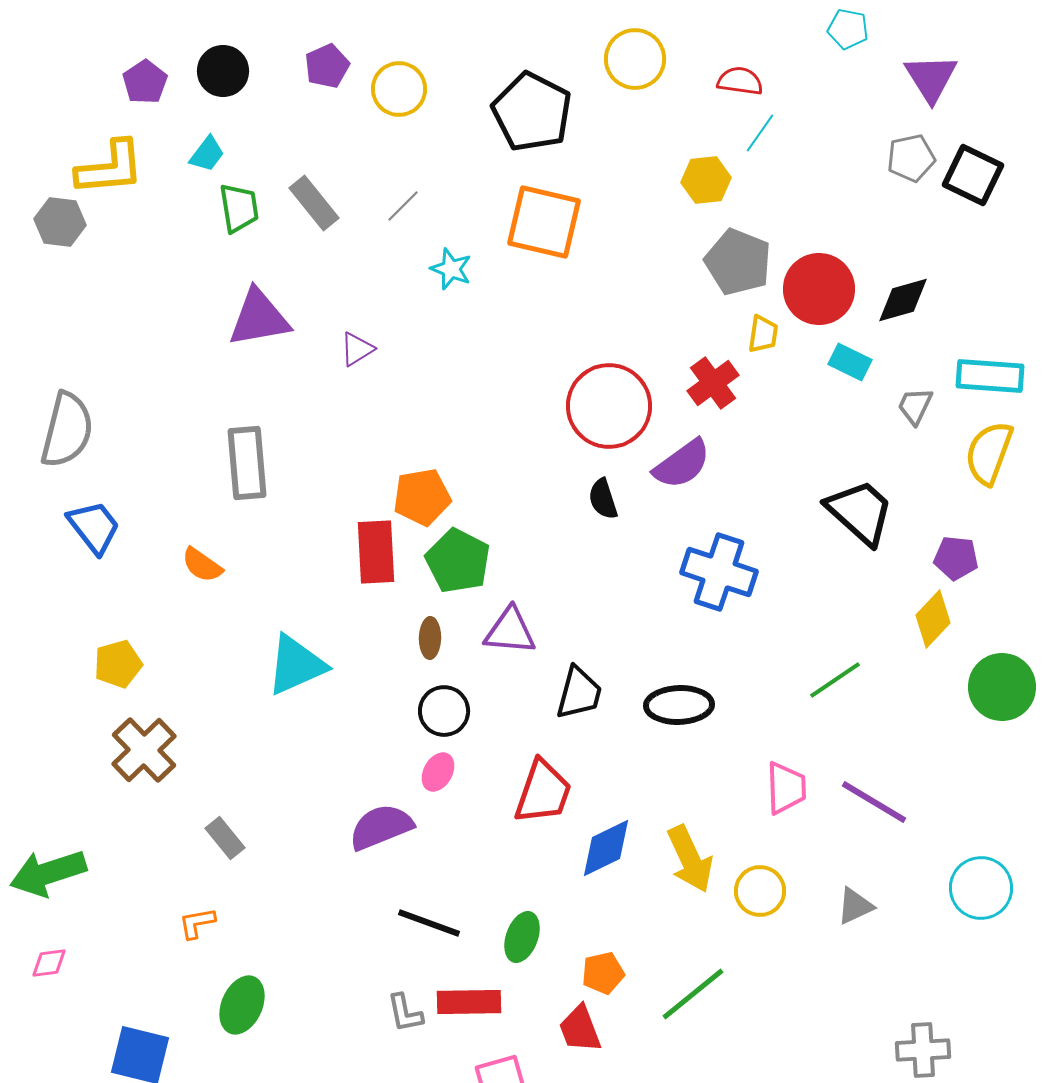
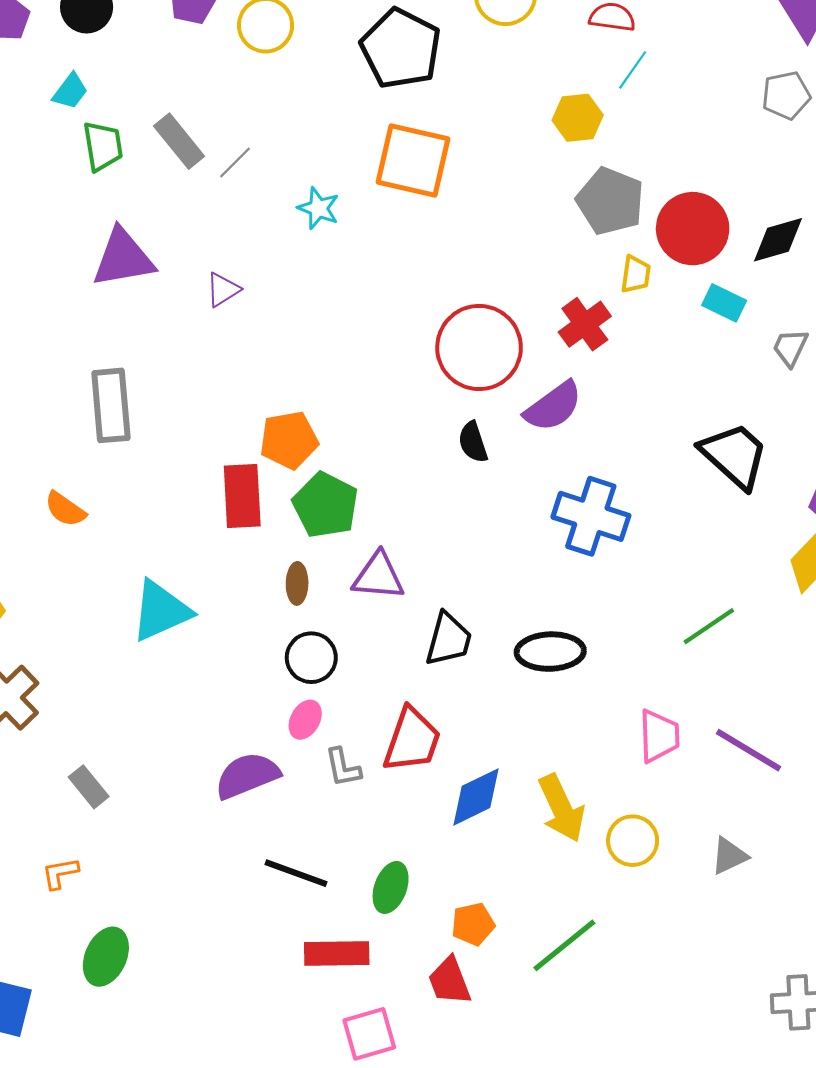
gray line: (403, 206) -> (235, 162), moved
gray L-shape: (405, 1013) -> (343, 767), moved

